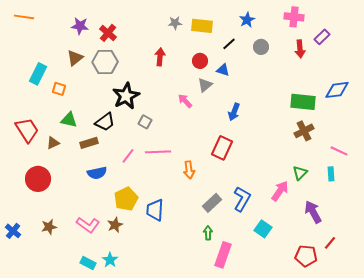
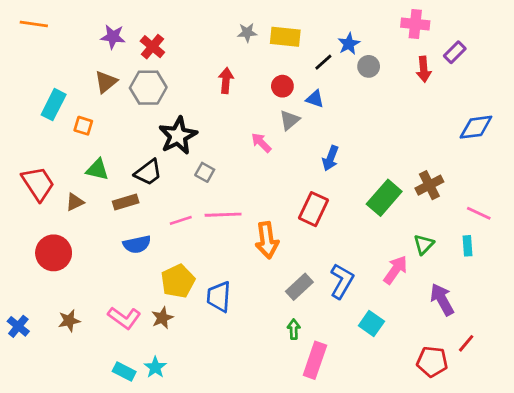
blue star: (247, 20) -> (349, 44), moved
green rectangle: (303, 102) -> (384, 198), moved, turned -55
pink line: (128, 156) -> (181, 220), turned 35
orange arrow: (189, 170) -> (267, 240), size x1.4

